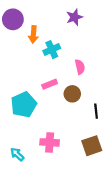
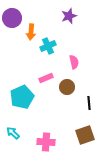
pink cross: (50, 142) -> (46, 142), moved
cyan arrow: (17, 154) -> (13, 133), moved

